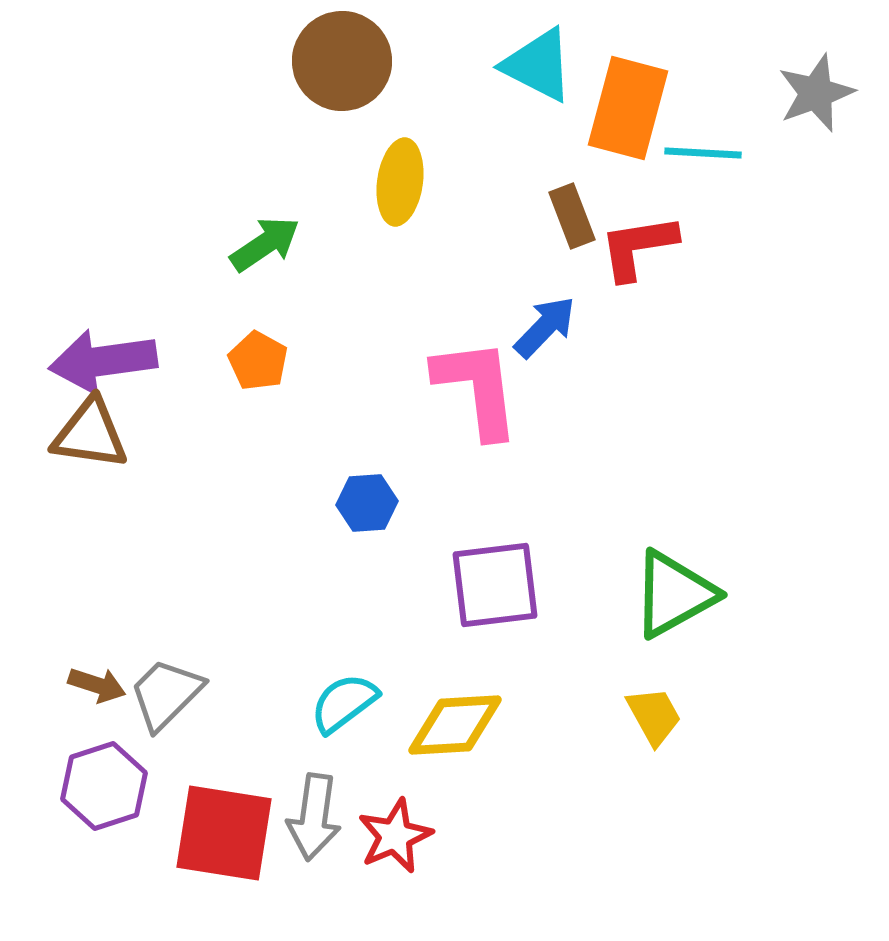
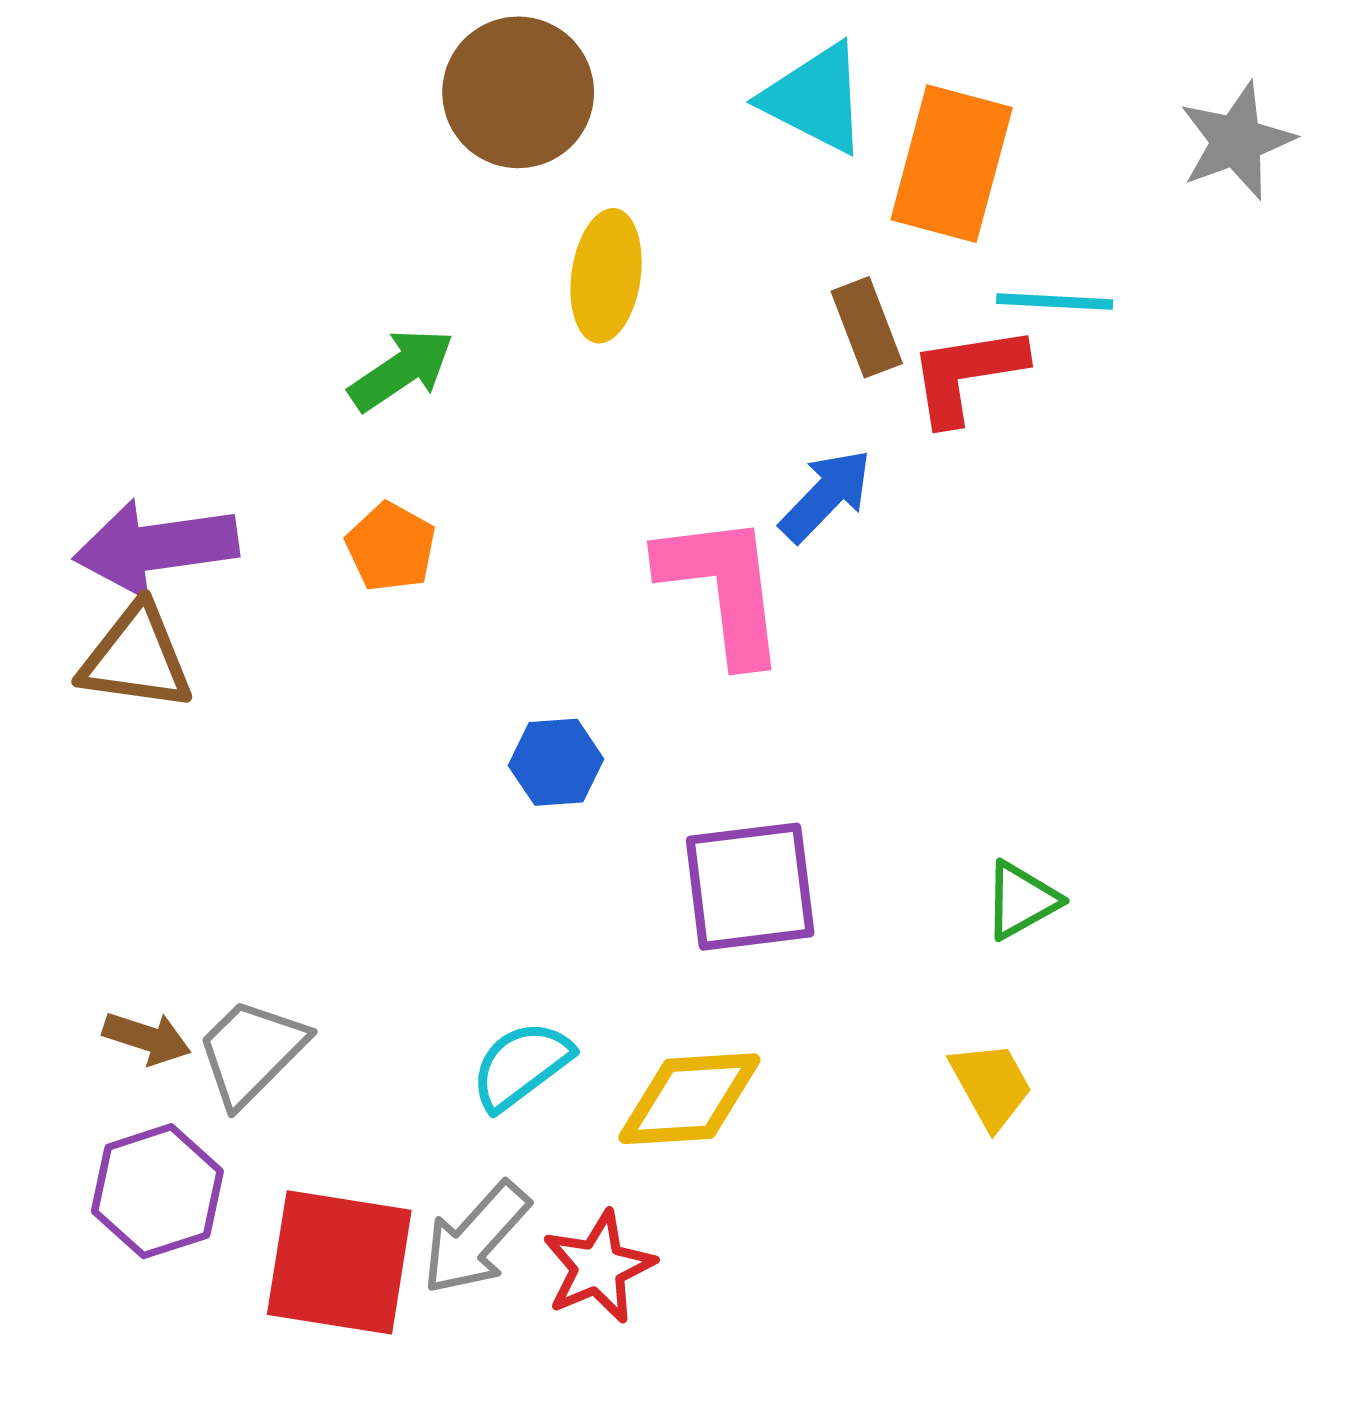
cyan line: (703, 153) -> (1055, 302), moved
green triangle: (674, 594) -> (1021, 900), size x0.6
gray arrow: (314, 817) -> (476, 1238), turned 34

